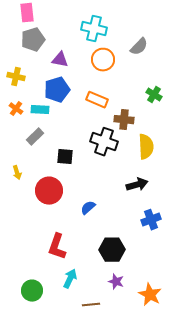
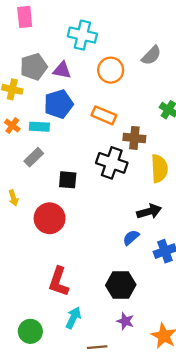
cyan cross: (94, 29) -> (82, 35), moved
gray pentagon: (33, 40) -> (34, 67), moved
blue semicircle: (88, 208) -> (131, 237), moved

